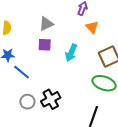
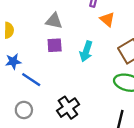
gray triangle: (46, 24) -> (54, 21), turned 42
gray circle: (27, 102) -> (24, 110), moved

